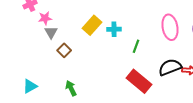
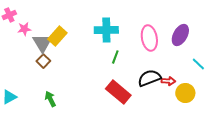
yellow rectangle: (92, 25) -> (57, 36), moved
cyan cross: (114, 29) -> (106, 30), moved, size x1.6
gray triangle: (51, 32) -> (42, 43), moved, size x1.5

